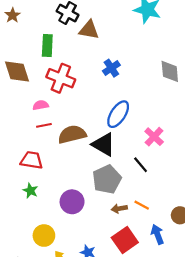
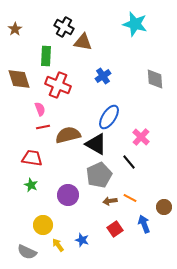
pink semicircle: (41, 105) -> (40, 109), turned 80
red square: (125, 240) -> (115, 229), size x0.7

